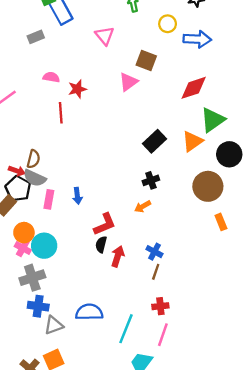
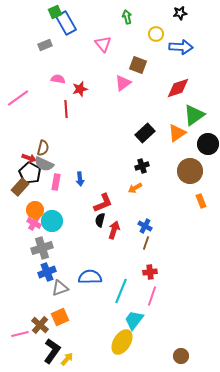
blue cross: (38, 306) -> (47, 272), turned -30

